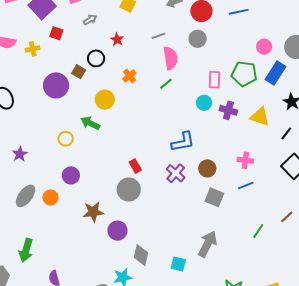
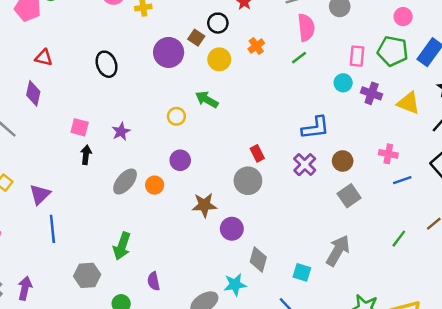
pink circle: (264, 47) -> (403, 17), moved
yellow circle: (105, 100) -> (219, 59), moved
blue line: (246, 186) -> (402, 180), moved
gray square: (214, 197) -> (349, 196), turned 30

